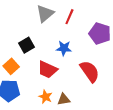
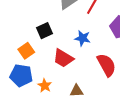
orange star: (46, 97) -> (45, 86), moved

